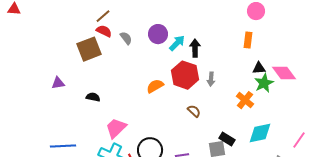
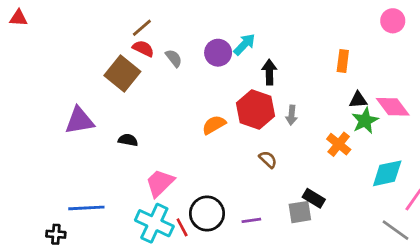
pink circle: (256, 11) -> (393, 21), moved
cyan arrow: (177, 43) -> (244, 44), moved
brown square: (89, 49) -> (122, 73), turned -30
purple triangle: (58, 83) -> (79, 121), size x1.6
cyan diamond: (260, 133) -> (387, 173), moved

